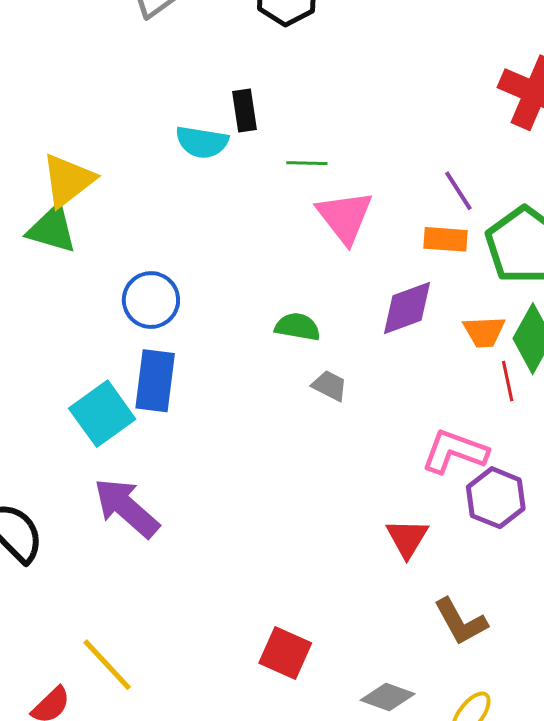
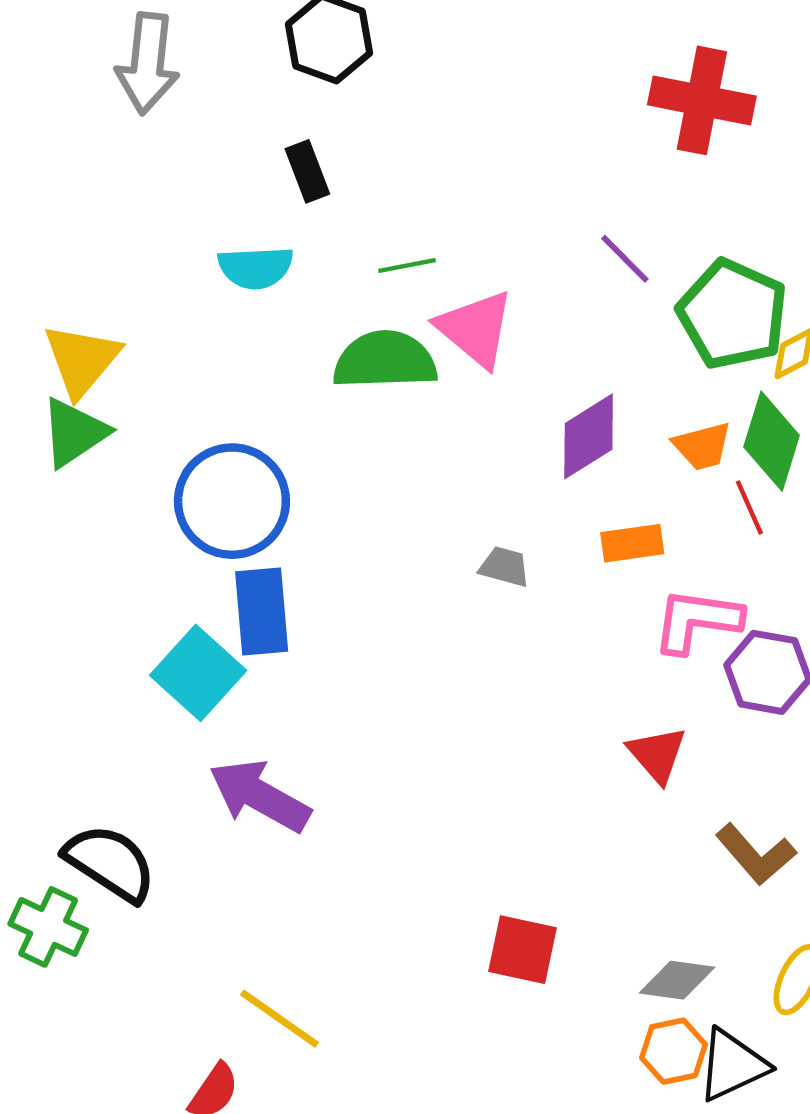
black rectangle: (244, 111) -> (307, 171), moved
green triangle: (52, 229) -> (74, 433), turned -38
orange rectangle: (445, 239) -> (632, 543), moved
blue circle: (151, 300) -> (232, 501), size x1.4
green semicircle: (298, 327) -> (385, 360), moved, size x1.6

